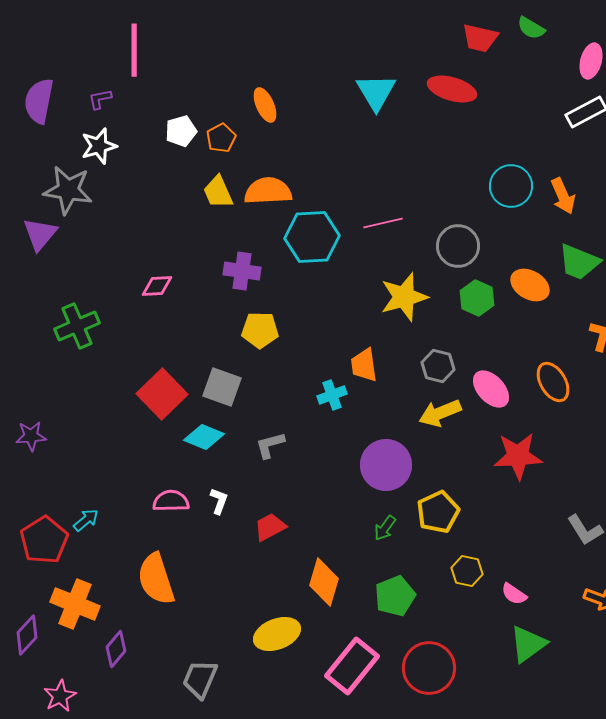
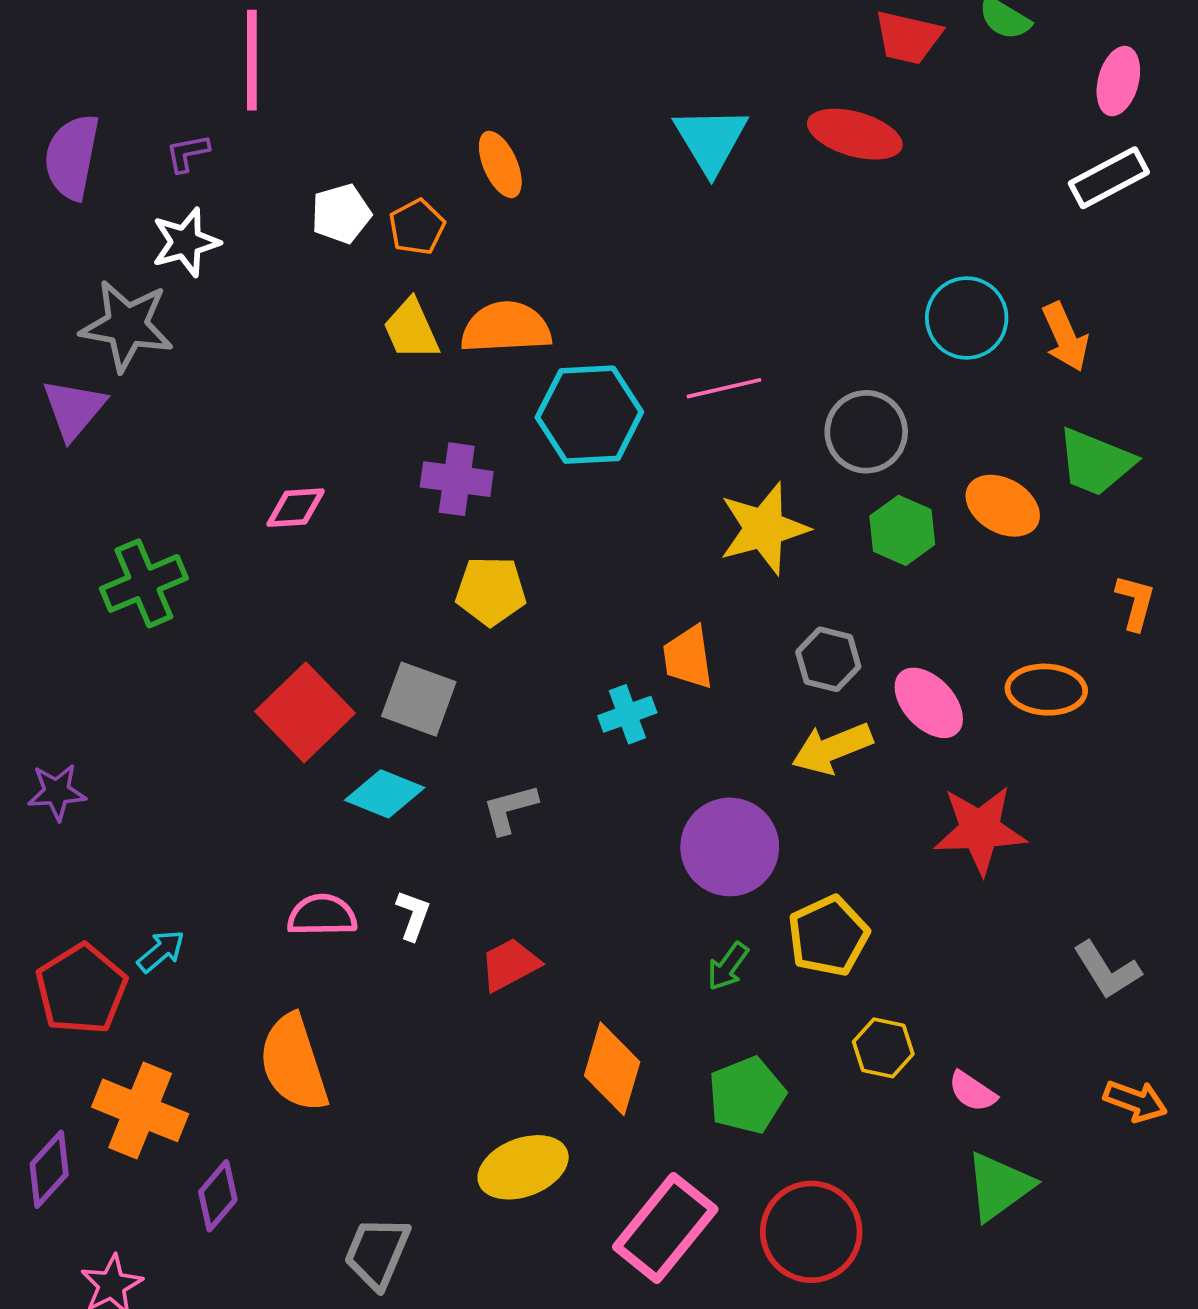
orange ellipse: (553, 382) -> (1046, 690), turned -57

